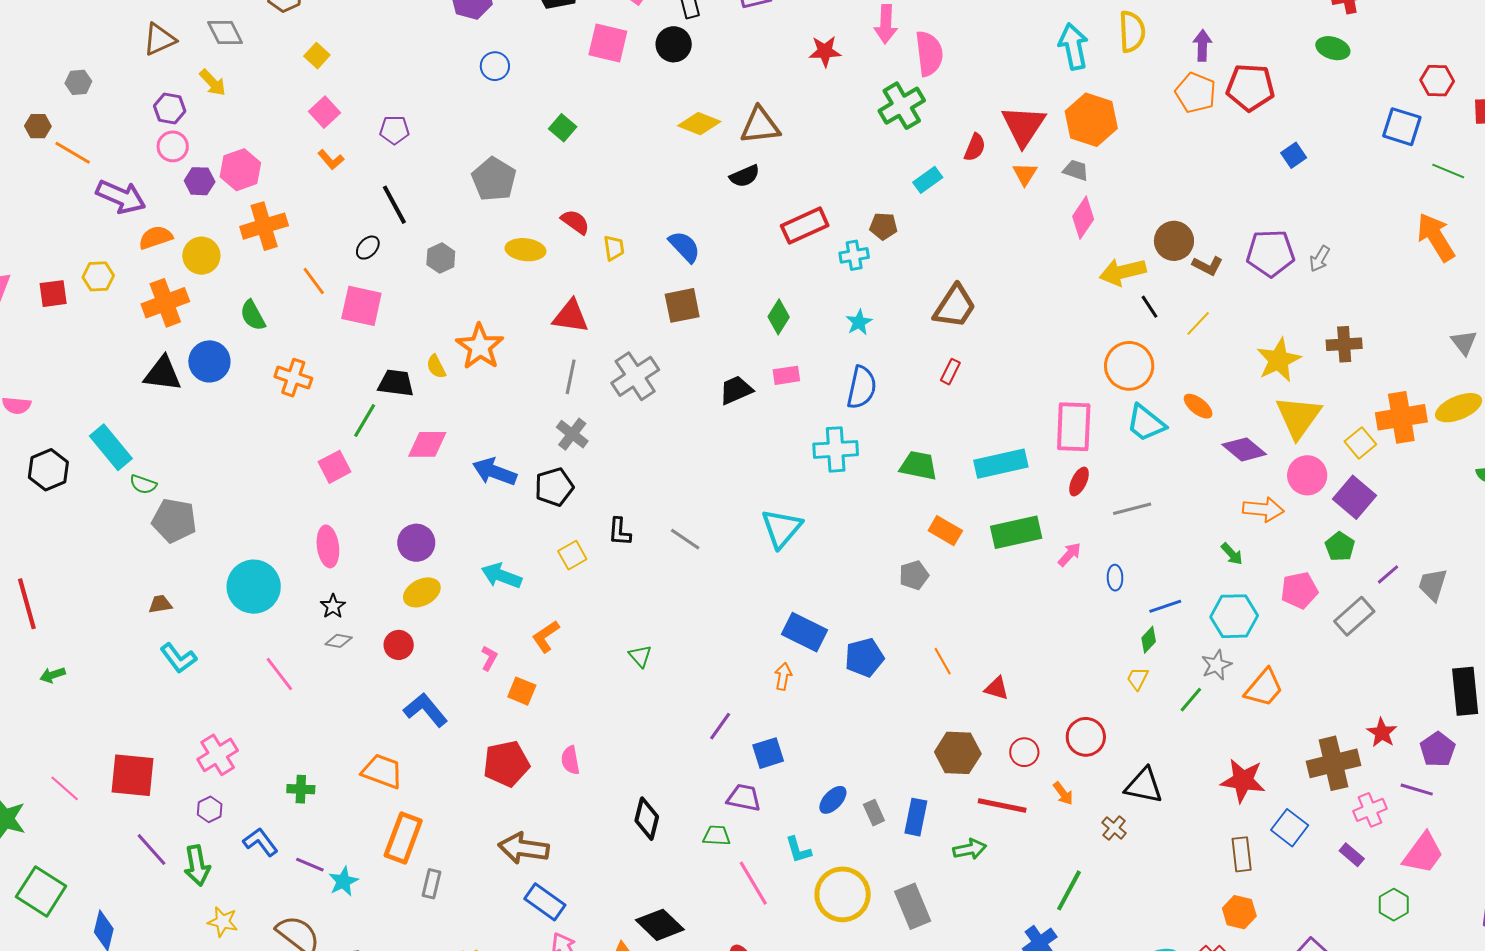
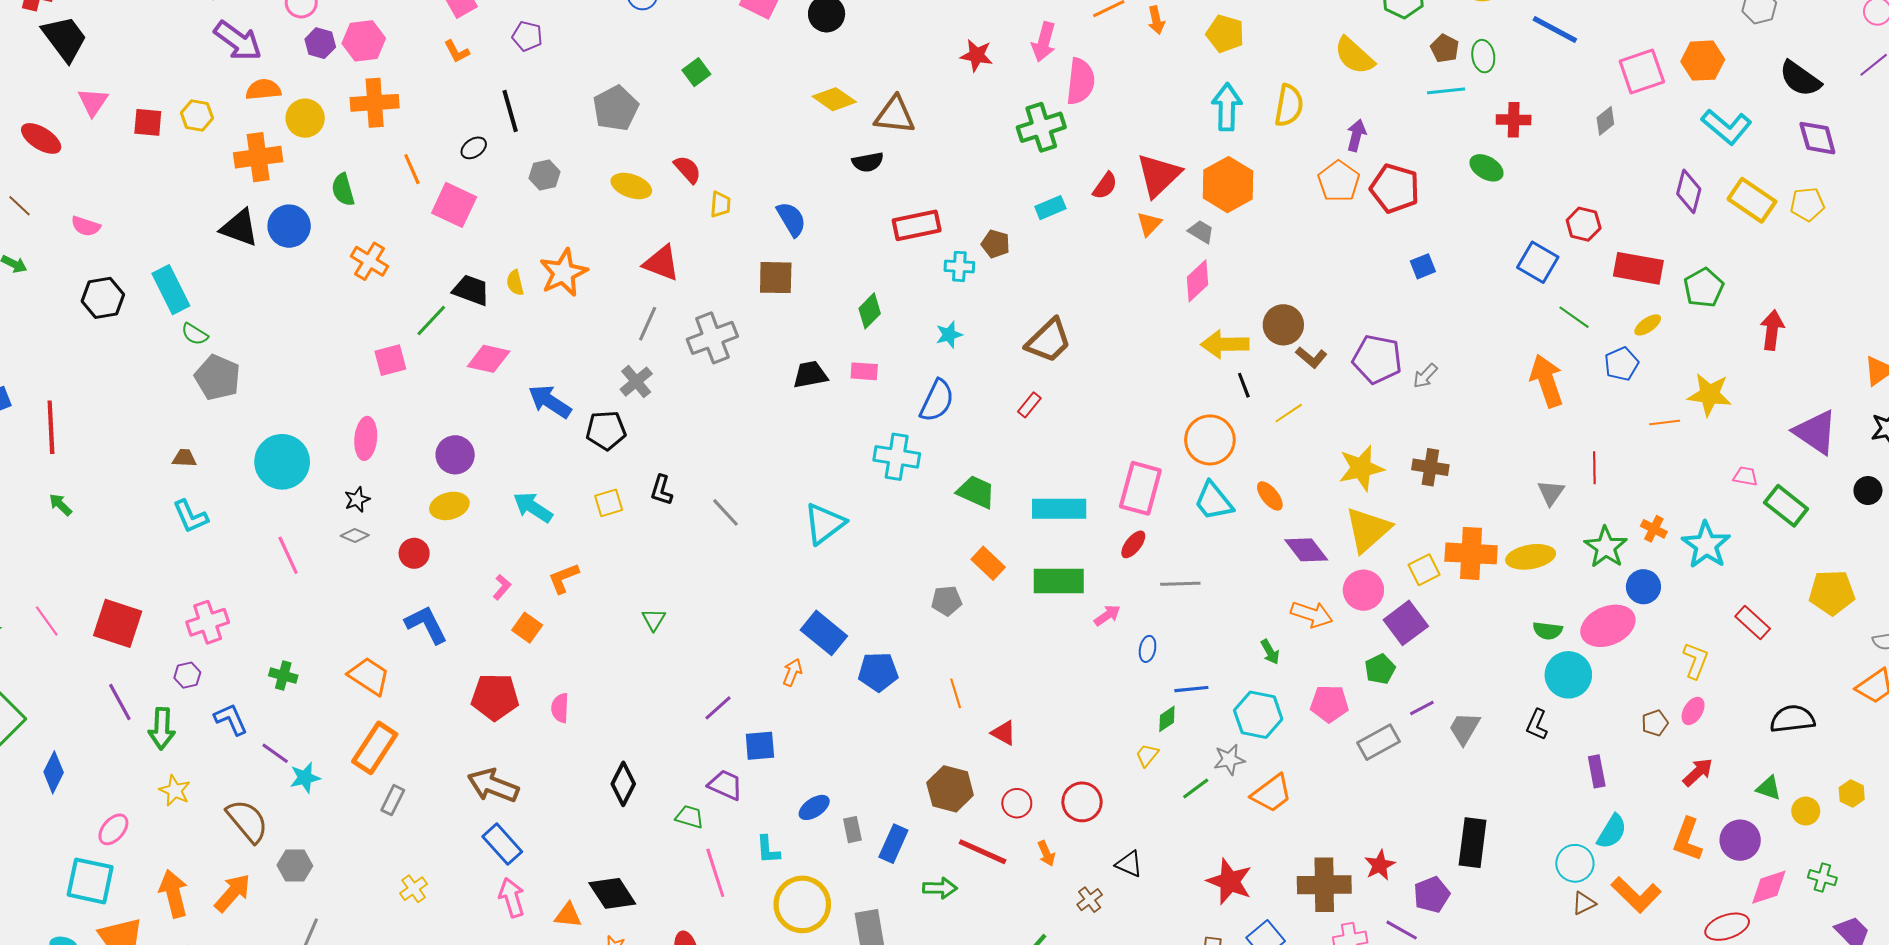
green arrow: (53, 675) -> (60, 505), turned 50
black triangle: (1144, 786) -> (1129, 864), size x0.7

